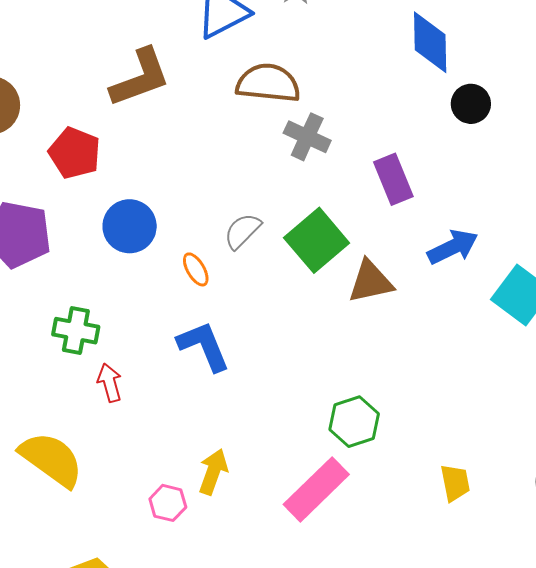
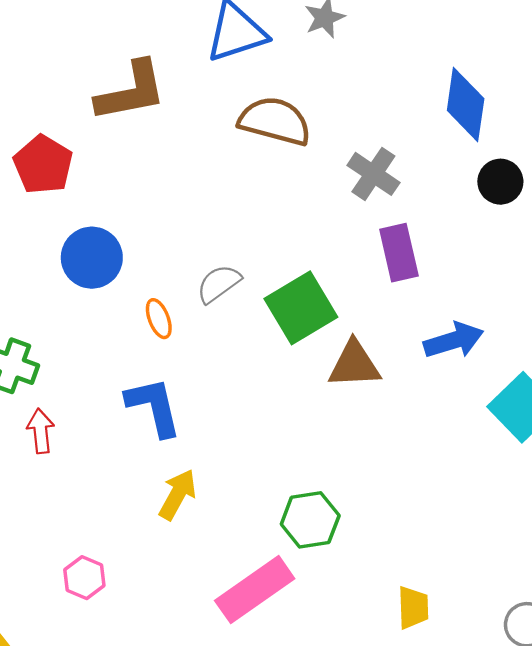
gray cross: (307, 137) -> (373, 174), moved
yellow arrow: (213, 472) -> (177, 495), moved

